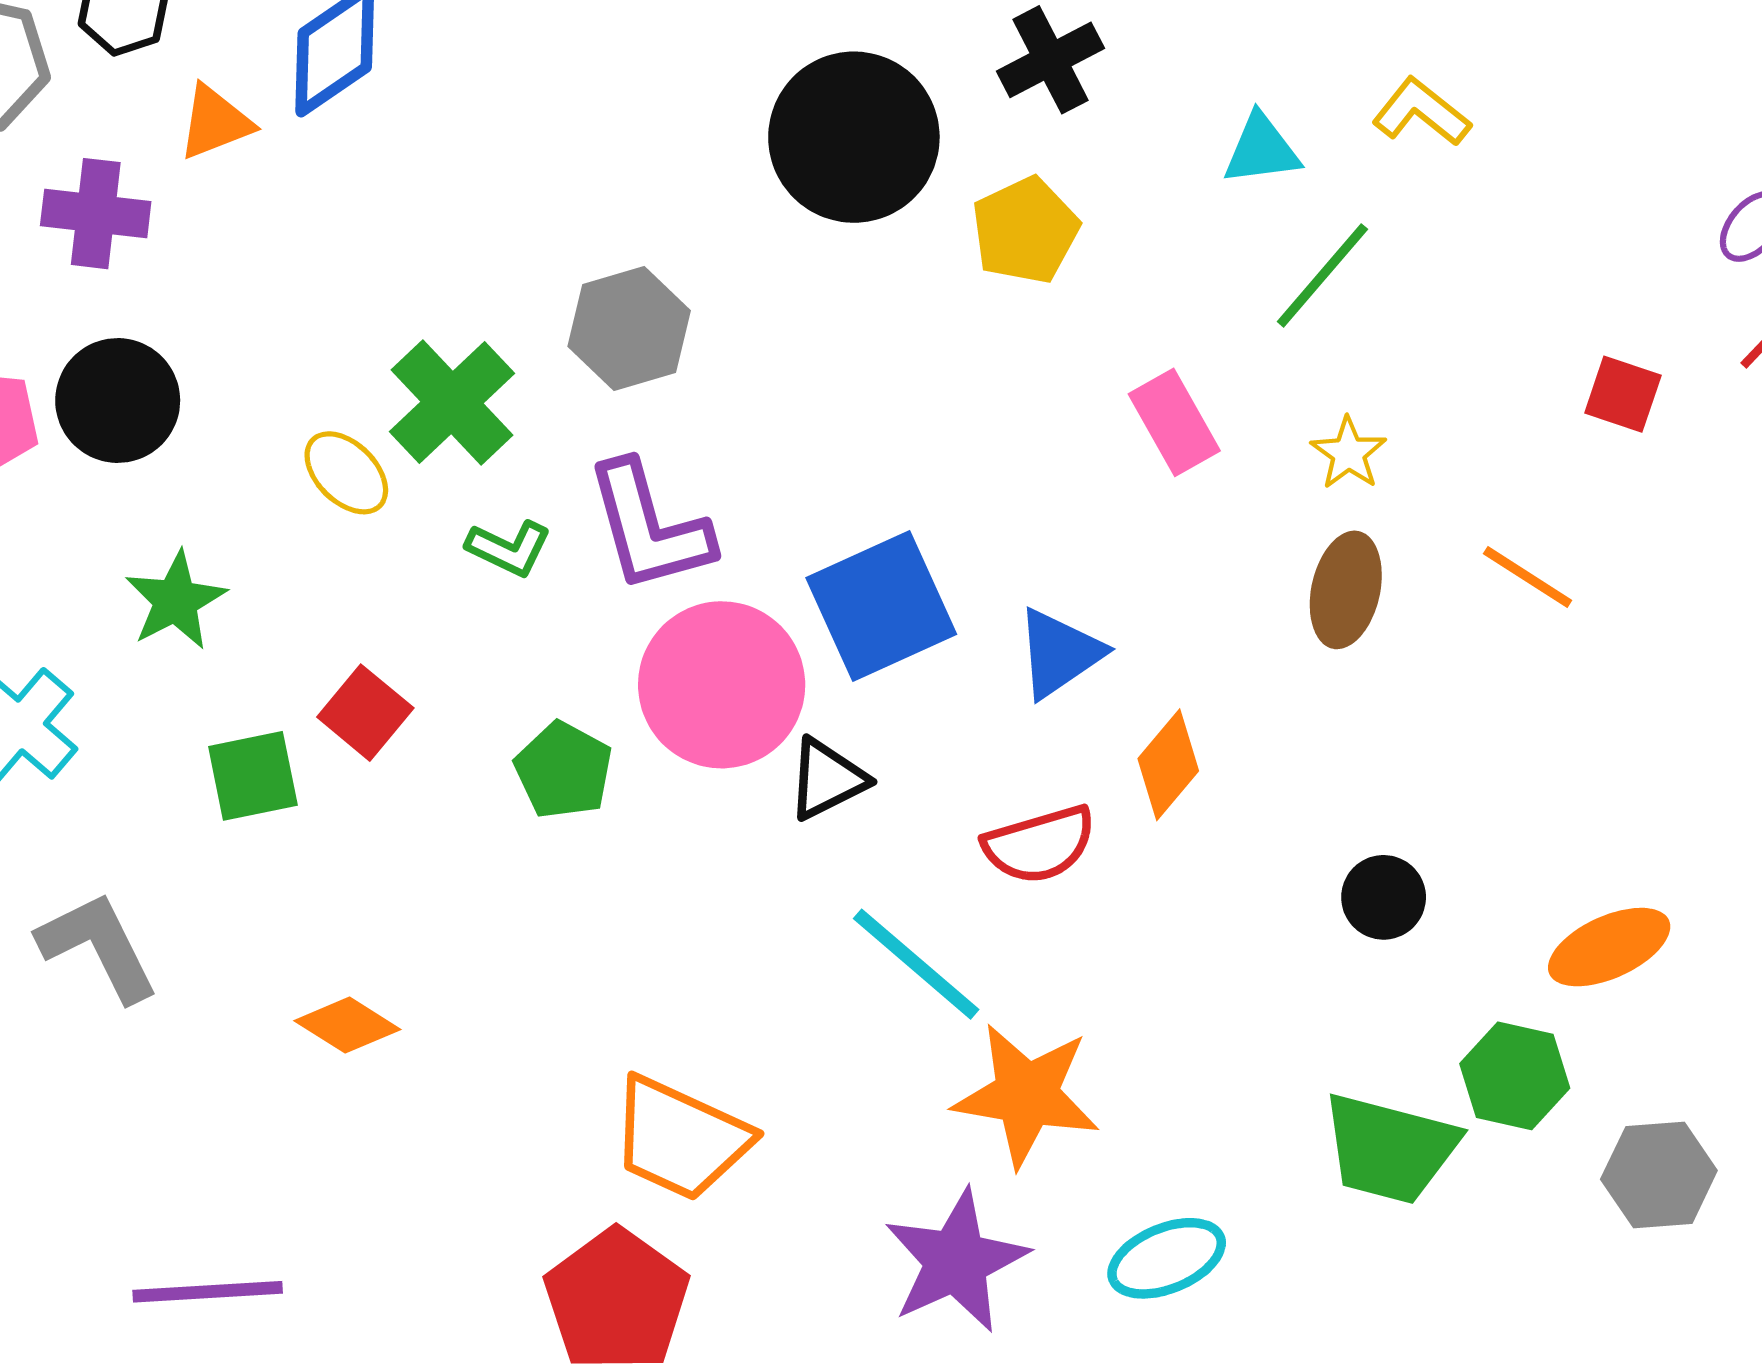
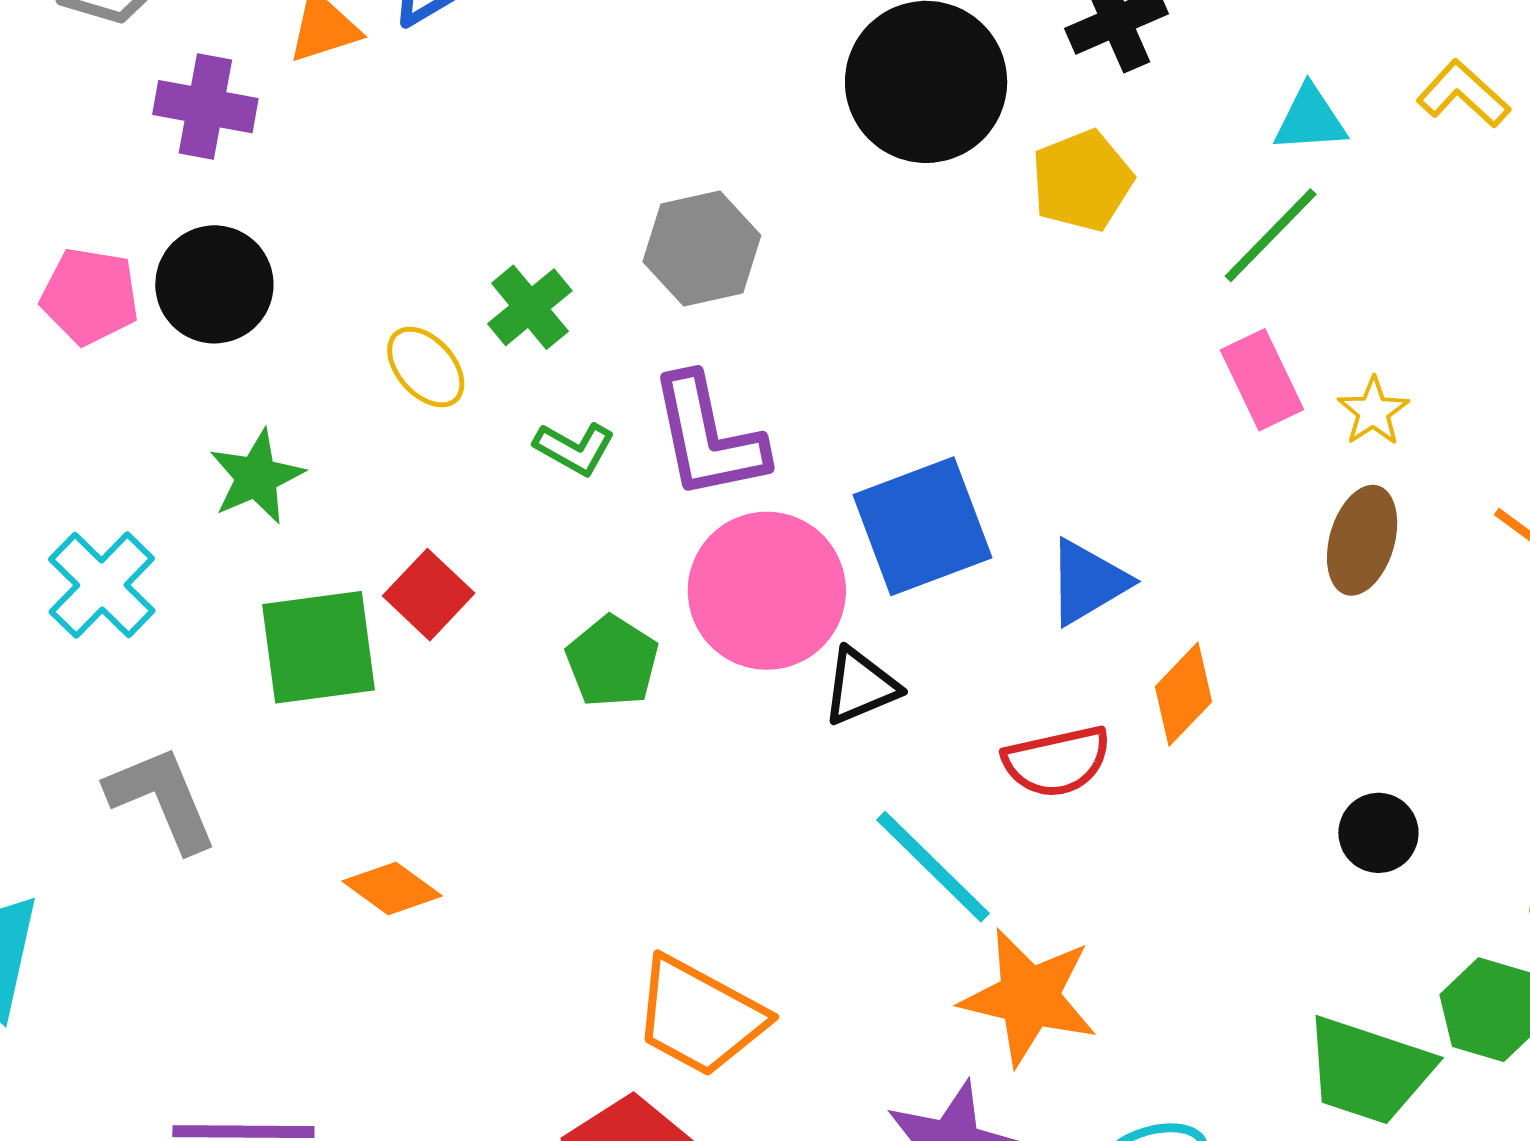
green line: (1322, 275) -> (1271, 235), moved
green cross: (452, 402) -> (530, 307), size x0.7
pink rectangle: (1174, 422) -> (1262, 380), moved
green square: (253, 776) -> (319, 647), size x1.4

